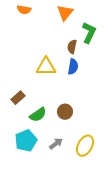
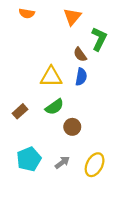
brown semicircle: (72, 47) -> (80, 55), turned -48
green semicircle: (38, 115) -> (54, 107), moved

